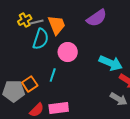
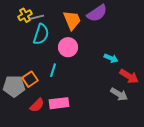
orange trapezoid: (57, 25) -> (72, 20), moved
cyan arrow: (111, 63) -> (111, 58), size x0.6

